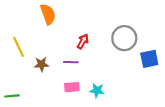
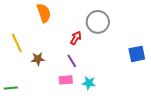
gray circle: (124, 38) -> (98, 22), moved
purple line: (71, 62) -> (72, 61), moved, turned 56

